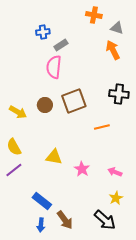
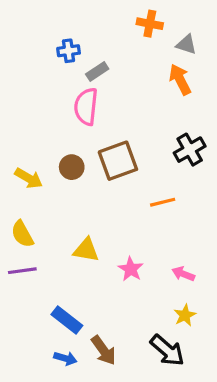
black cross: (119, 94) -> (190, 150), turned -36
purple line: (14, 170) -> (22, 271), turned 30
blue arrow: (41, 225) -> (65, 358), turned -80

